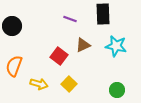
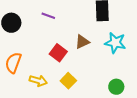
purple line: (70, 19) -> (48, 16), moved

